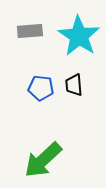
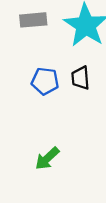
green arrow: (43, 160) -> (47, 158), size x0.6

